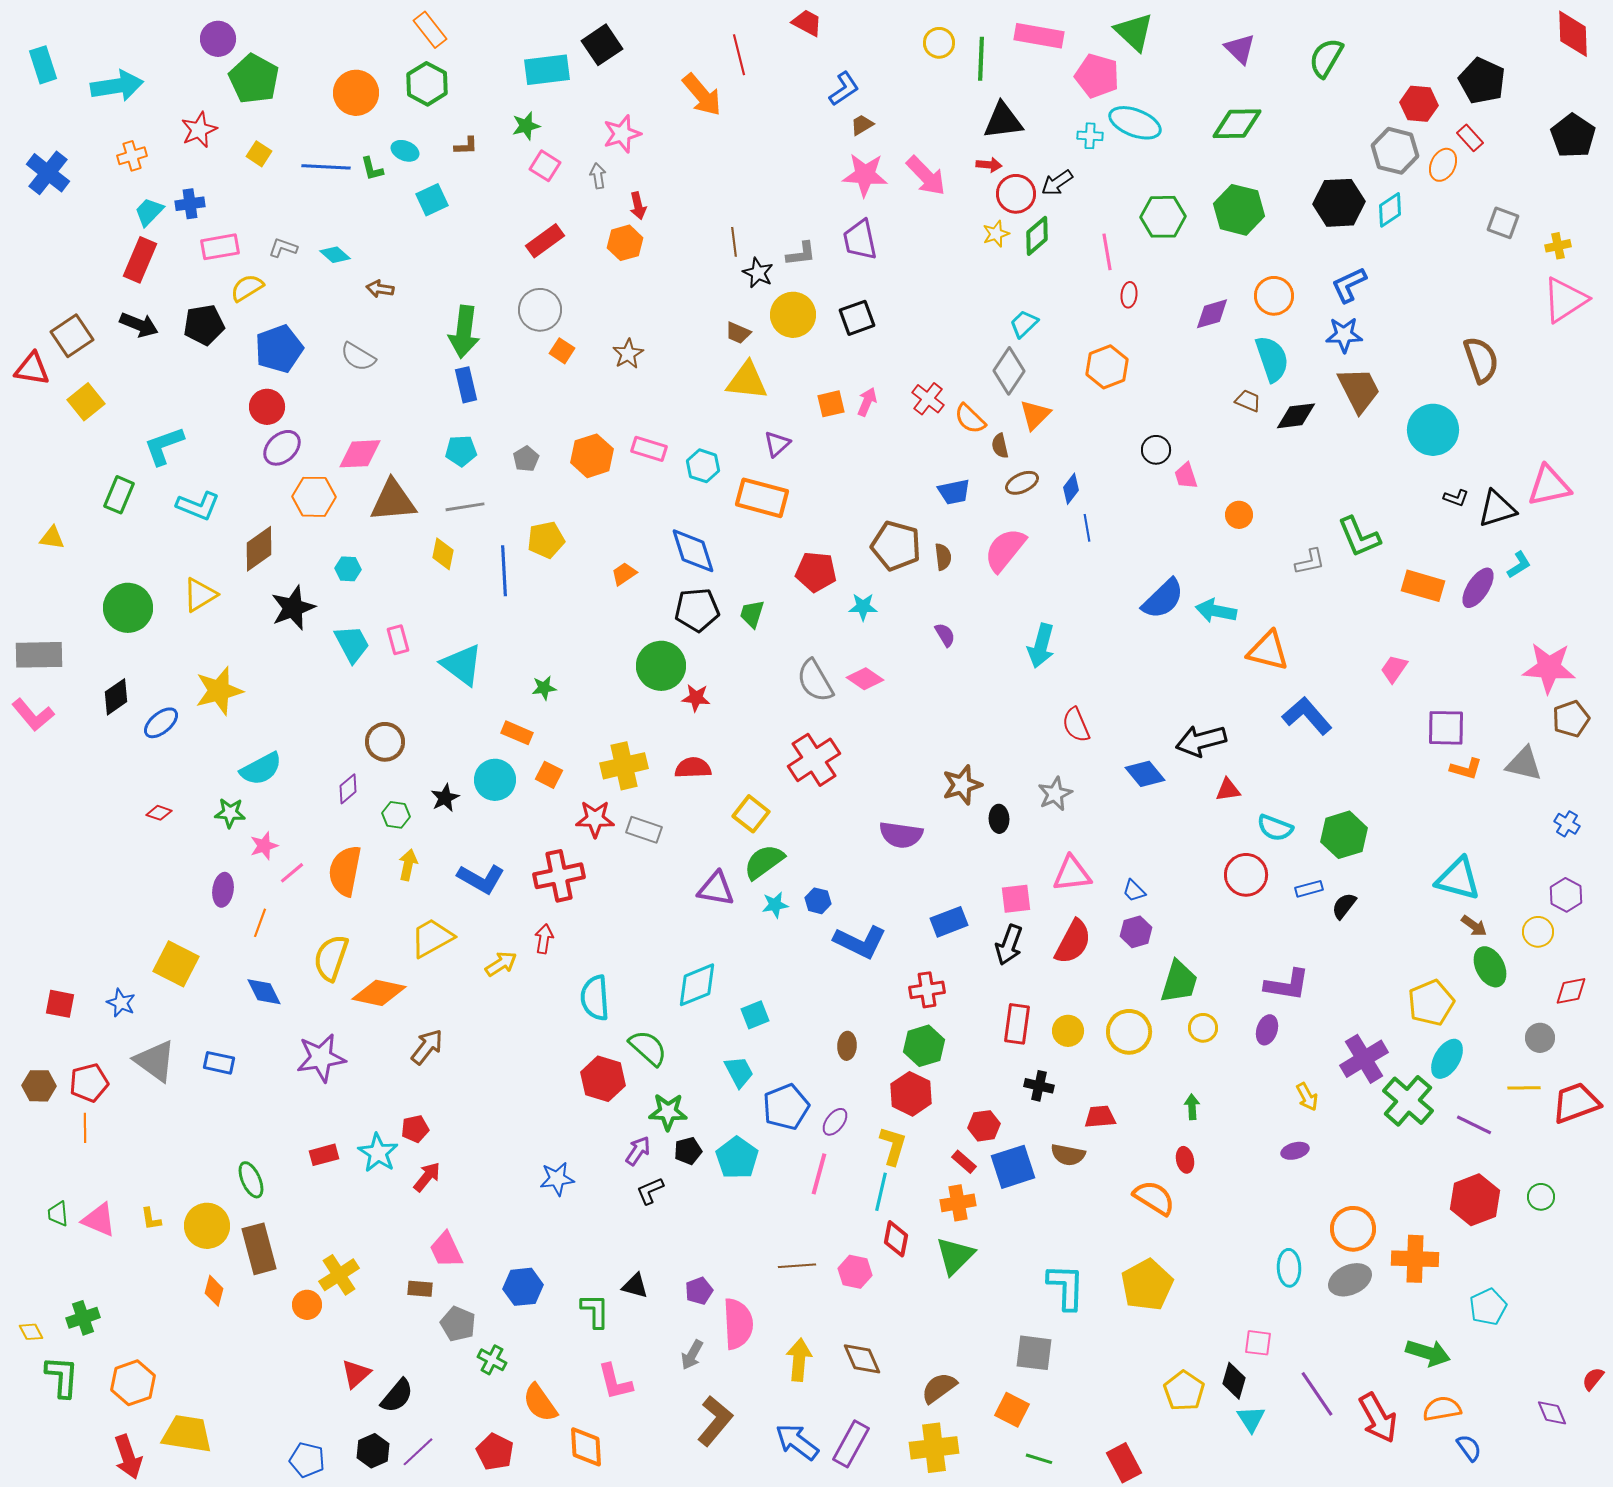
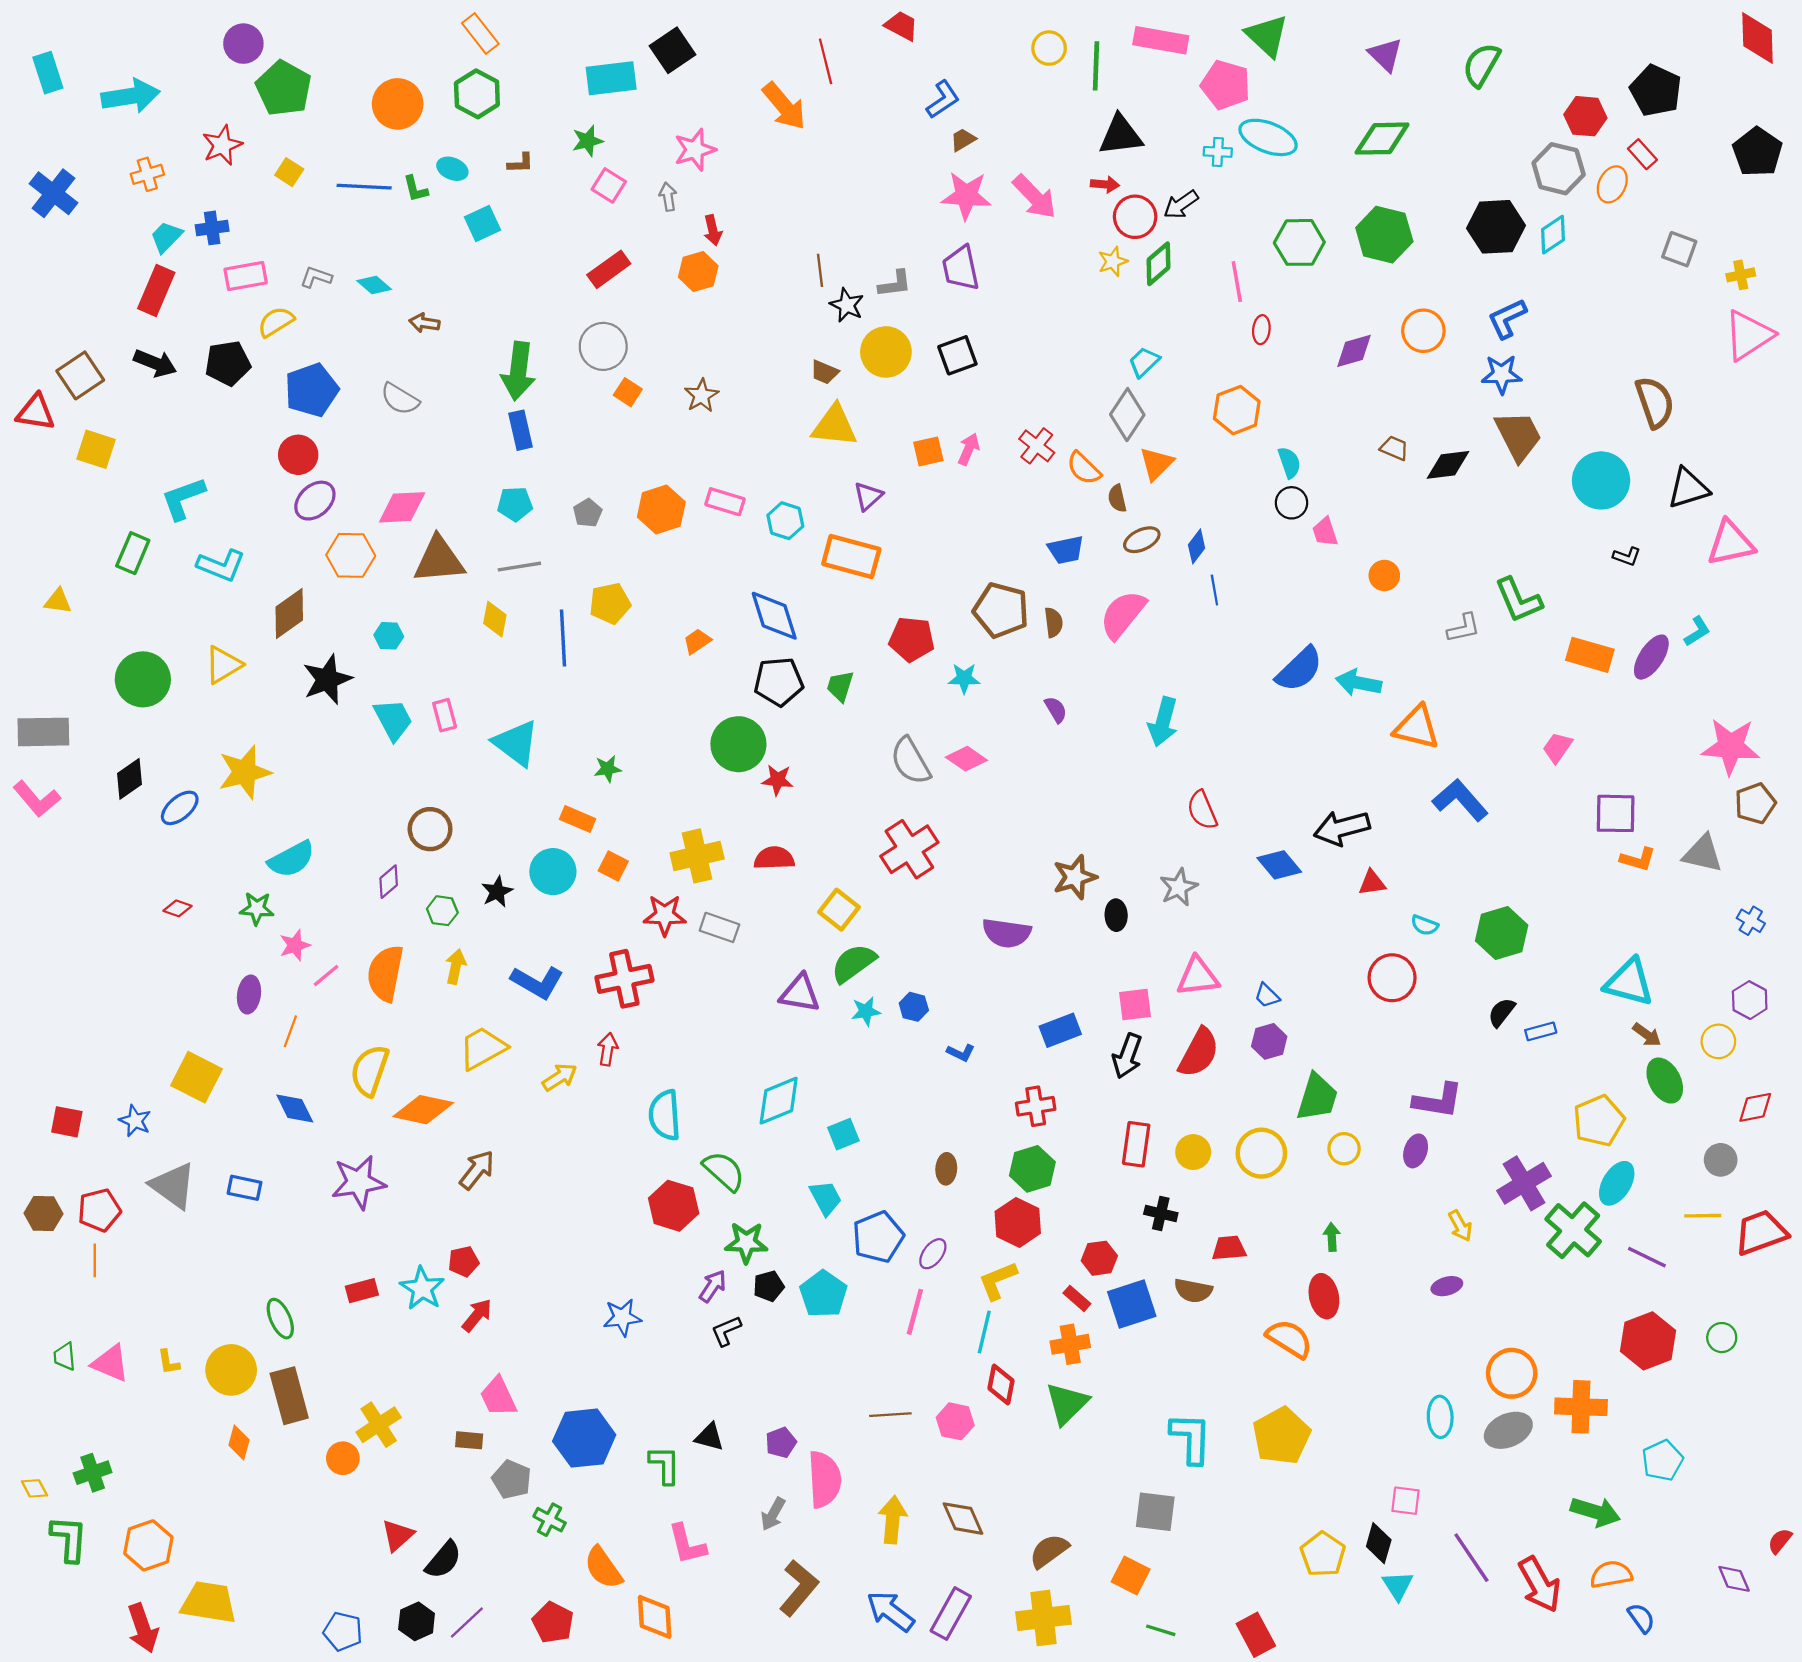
cyan semicircle: (1272, 359) -> (1289, 463), moved, size x0.6
yellow square: (86, 402) -> (96, 449), turned -33
black triangle: (1497, 509) -> (1688, 488), moved
cyan semicircle: (1275, 828) -> (1425, 925), size x0.7
blue rectangle: (1309, 889) -> (1541, 1031), moved
blue L-shape: (860, 942) -> (961, 1053), size x0.5
yellow L-shape: (893, 1146) -> (998, 1281), turned -129
red ellipse: (1185, 1160) -> (1324, 1296), size x1.5
blue hexagon: (523, 1287) -> (584, 1438), size x1.4

